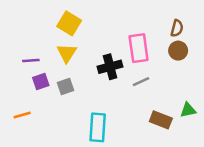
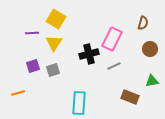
pink rectangle: (139, 48) -> (112, 39), turned 35
brown circle: (178, 51) -> (150, 49), moved
purple line: (31, 61) -> (32, 33), moved
green triangle: (188, 110) -> (152, 81), moved

